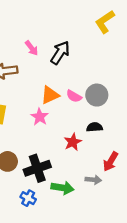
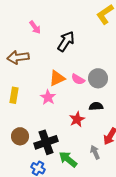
pink arrow: (32, 48) -> (35, 27), moved
gray arrow: (93, 180) -> (95, 152), turned -120
green arrow: (62, 188) -> (68, 159), turned -150

